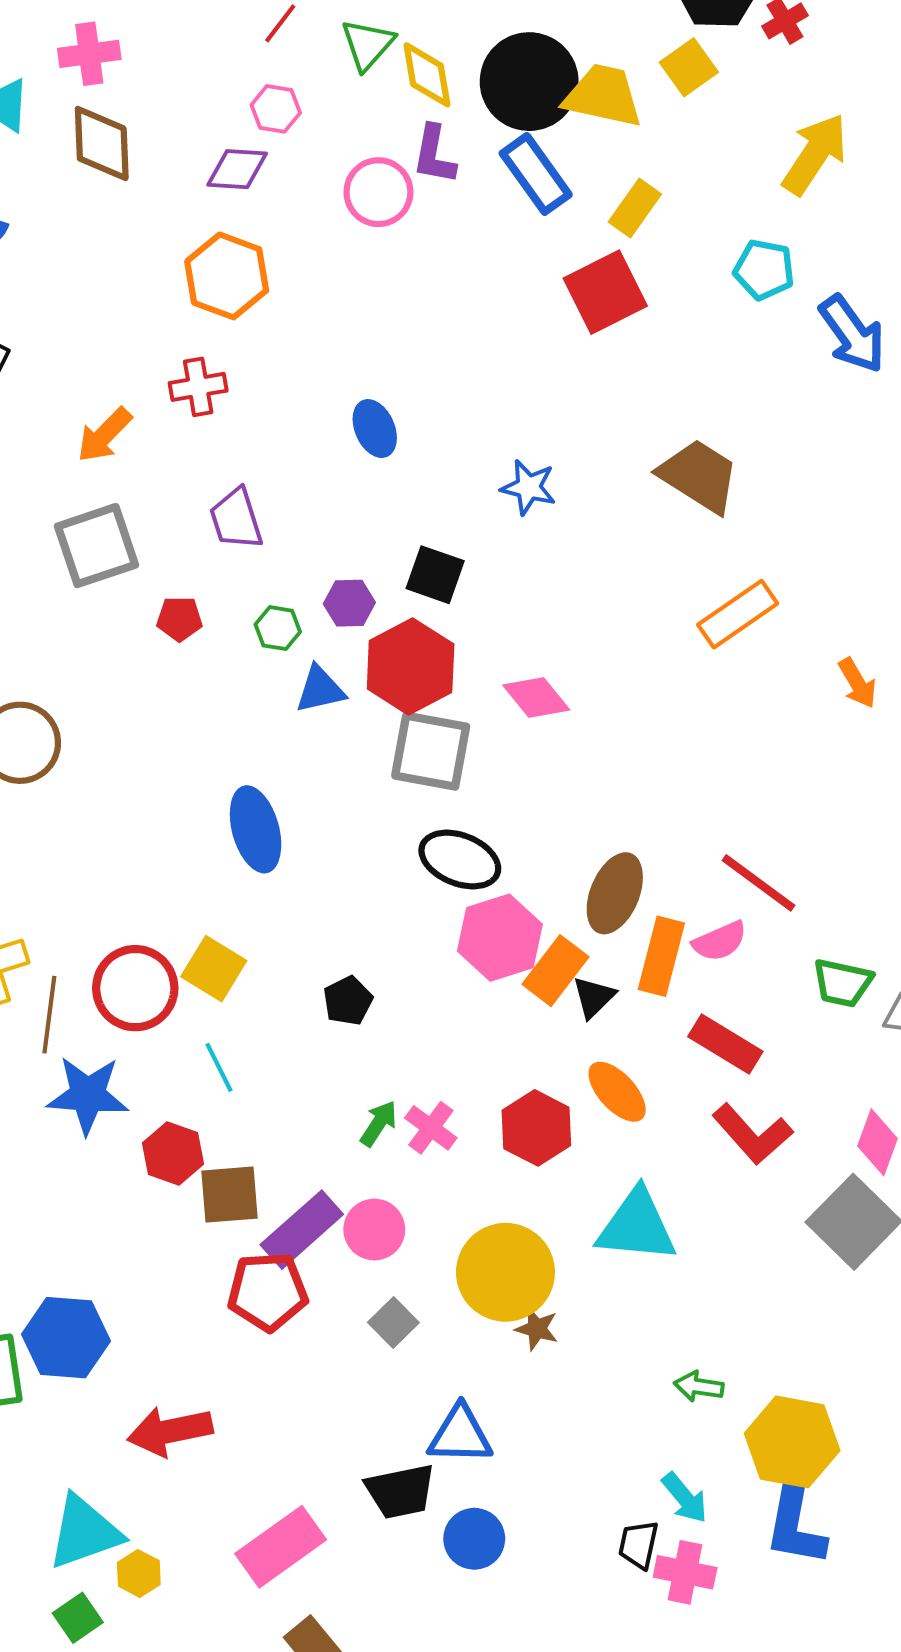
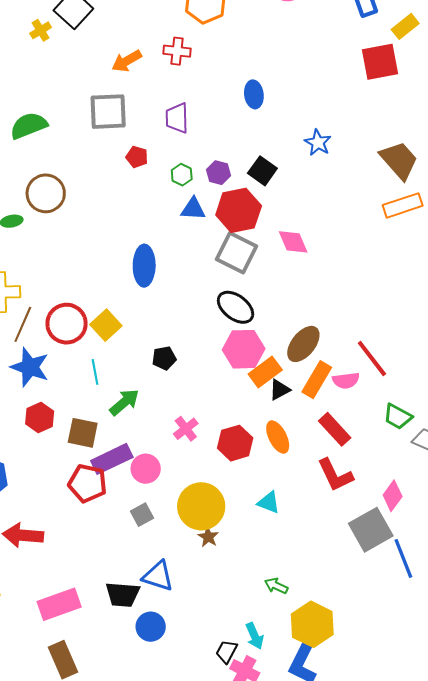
orange rectangle: (738, 614) -> (403, 205), moved
green arrow: (379, 1123) -> (124, 402), moved, size x1.4
red hexagon: (173, 1153) -> (40, 417), moved
cyan triangle: (637, 1226) -> (269, 502), size x0.6

